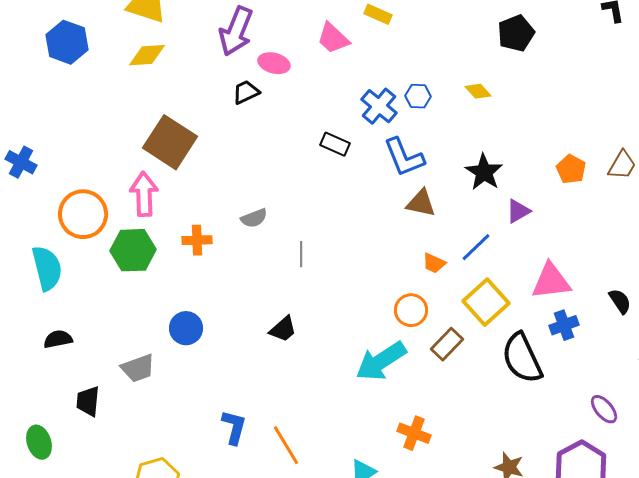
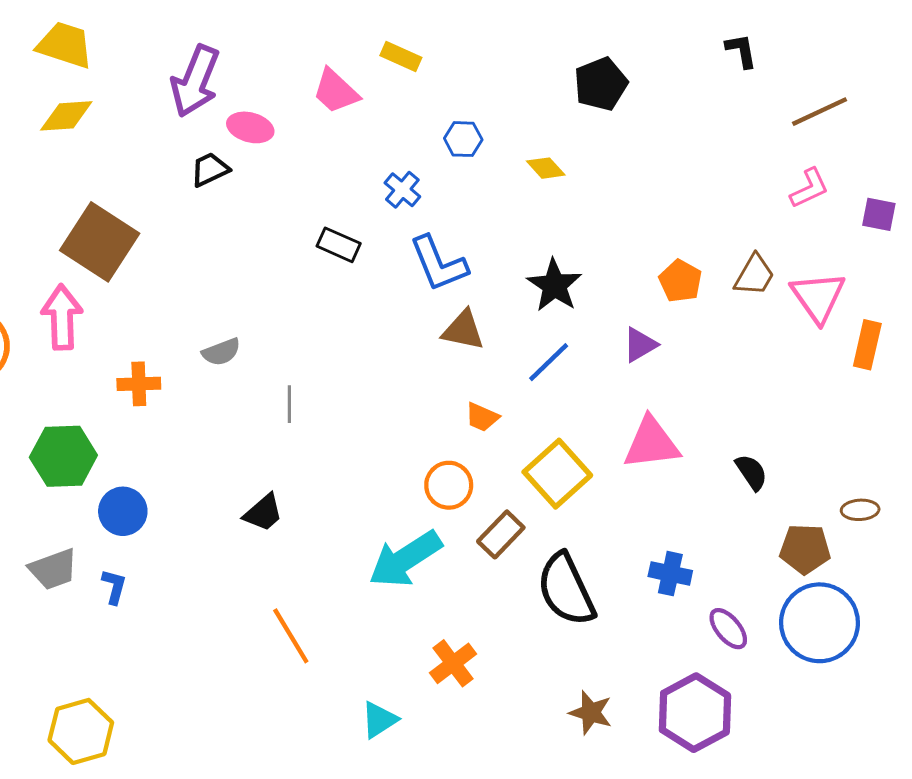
blue hexagon: (418, 96) -> (463, 139), moved
blue cross: (379, 106) -> (402, 190), size x0.7
purple triangle: (518, 211) -> (640, 345), moved
blue line: (476, 247) -> (549, 362), moved
green hexagon: (133, 250) -> (63, 456), moved
blue cross: (564, 325) -> (670, 574), moved, turned 32
black semicircle: (522, 358) -> (566, 589), moved
blue L-shape: (234, 427) -> (114, 587), moved, size x0.7
orange cross: (414, 433) -> (453, 663), turned 32
orange line: (286, 445) -> (291, 636), moved

